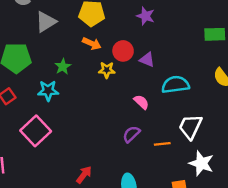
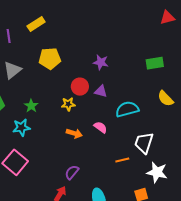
purple star: (145, 16) -> (101, 62), moved
orange arrow: (92, 44) -> (74, 133), moved
purple semicircle: (131, 134) -> (72, 172), moved

